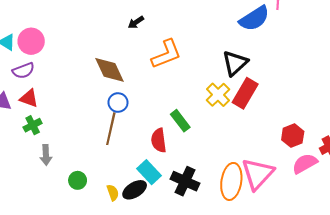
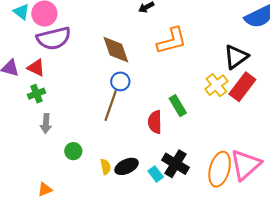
purple semicircle: (23, 71) -> (54, 38), moved, size x1.6
cyan rectangle: (149, 172) -> (156, 174), moved, size x0.7

